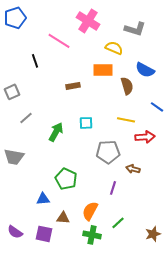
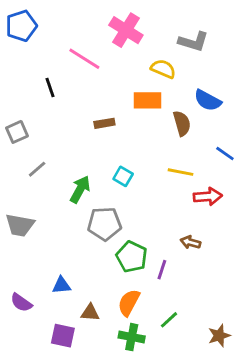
cyan square: (86, 123) -> (123, 176), turned 32
gray pentagon: (108, 152) -> (104, 224), moved
green pentagon: (66, 179) -> (132, 257), moved
purple semicircle: (15, 232) -> (21, 303), moved

